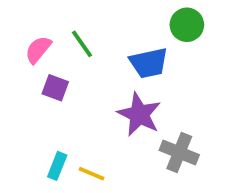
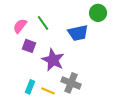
purple star: (139, 114) -> (53, 60), moved
gray cross: (179, 153) -> (71, 83), moved

